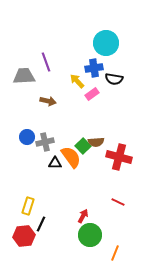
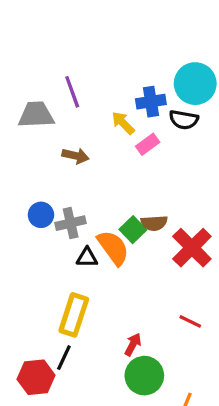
cyan circle: (106, 43) -> (195, 84), moved
red cross: (119, 157) -> (192, 248), turned 30
yellow rectangle: (28, 206) -> (74, 315), moved, size x1.4

